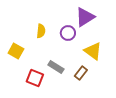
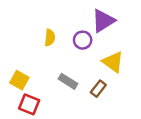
yellow square: (16, 51) -> (19, 80), moved
red square: (35, 78) -> (29, 104), moved

